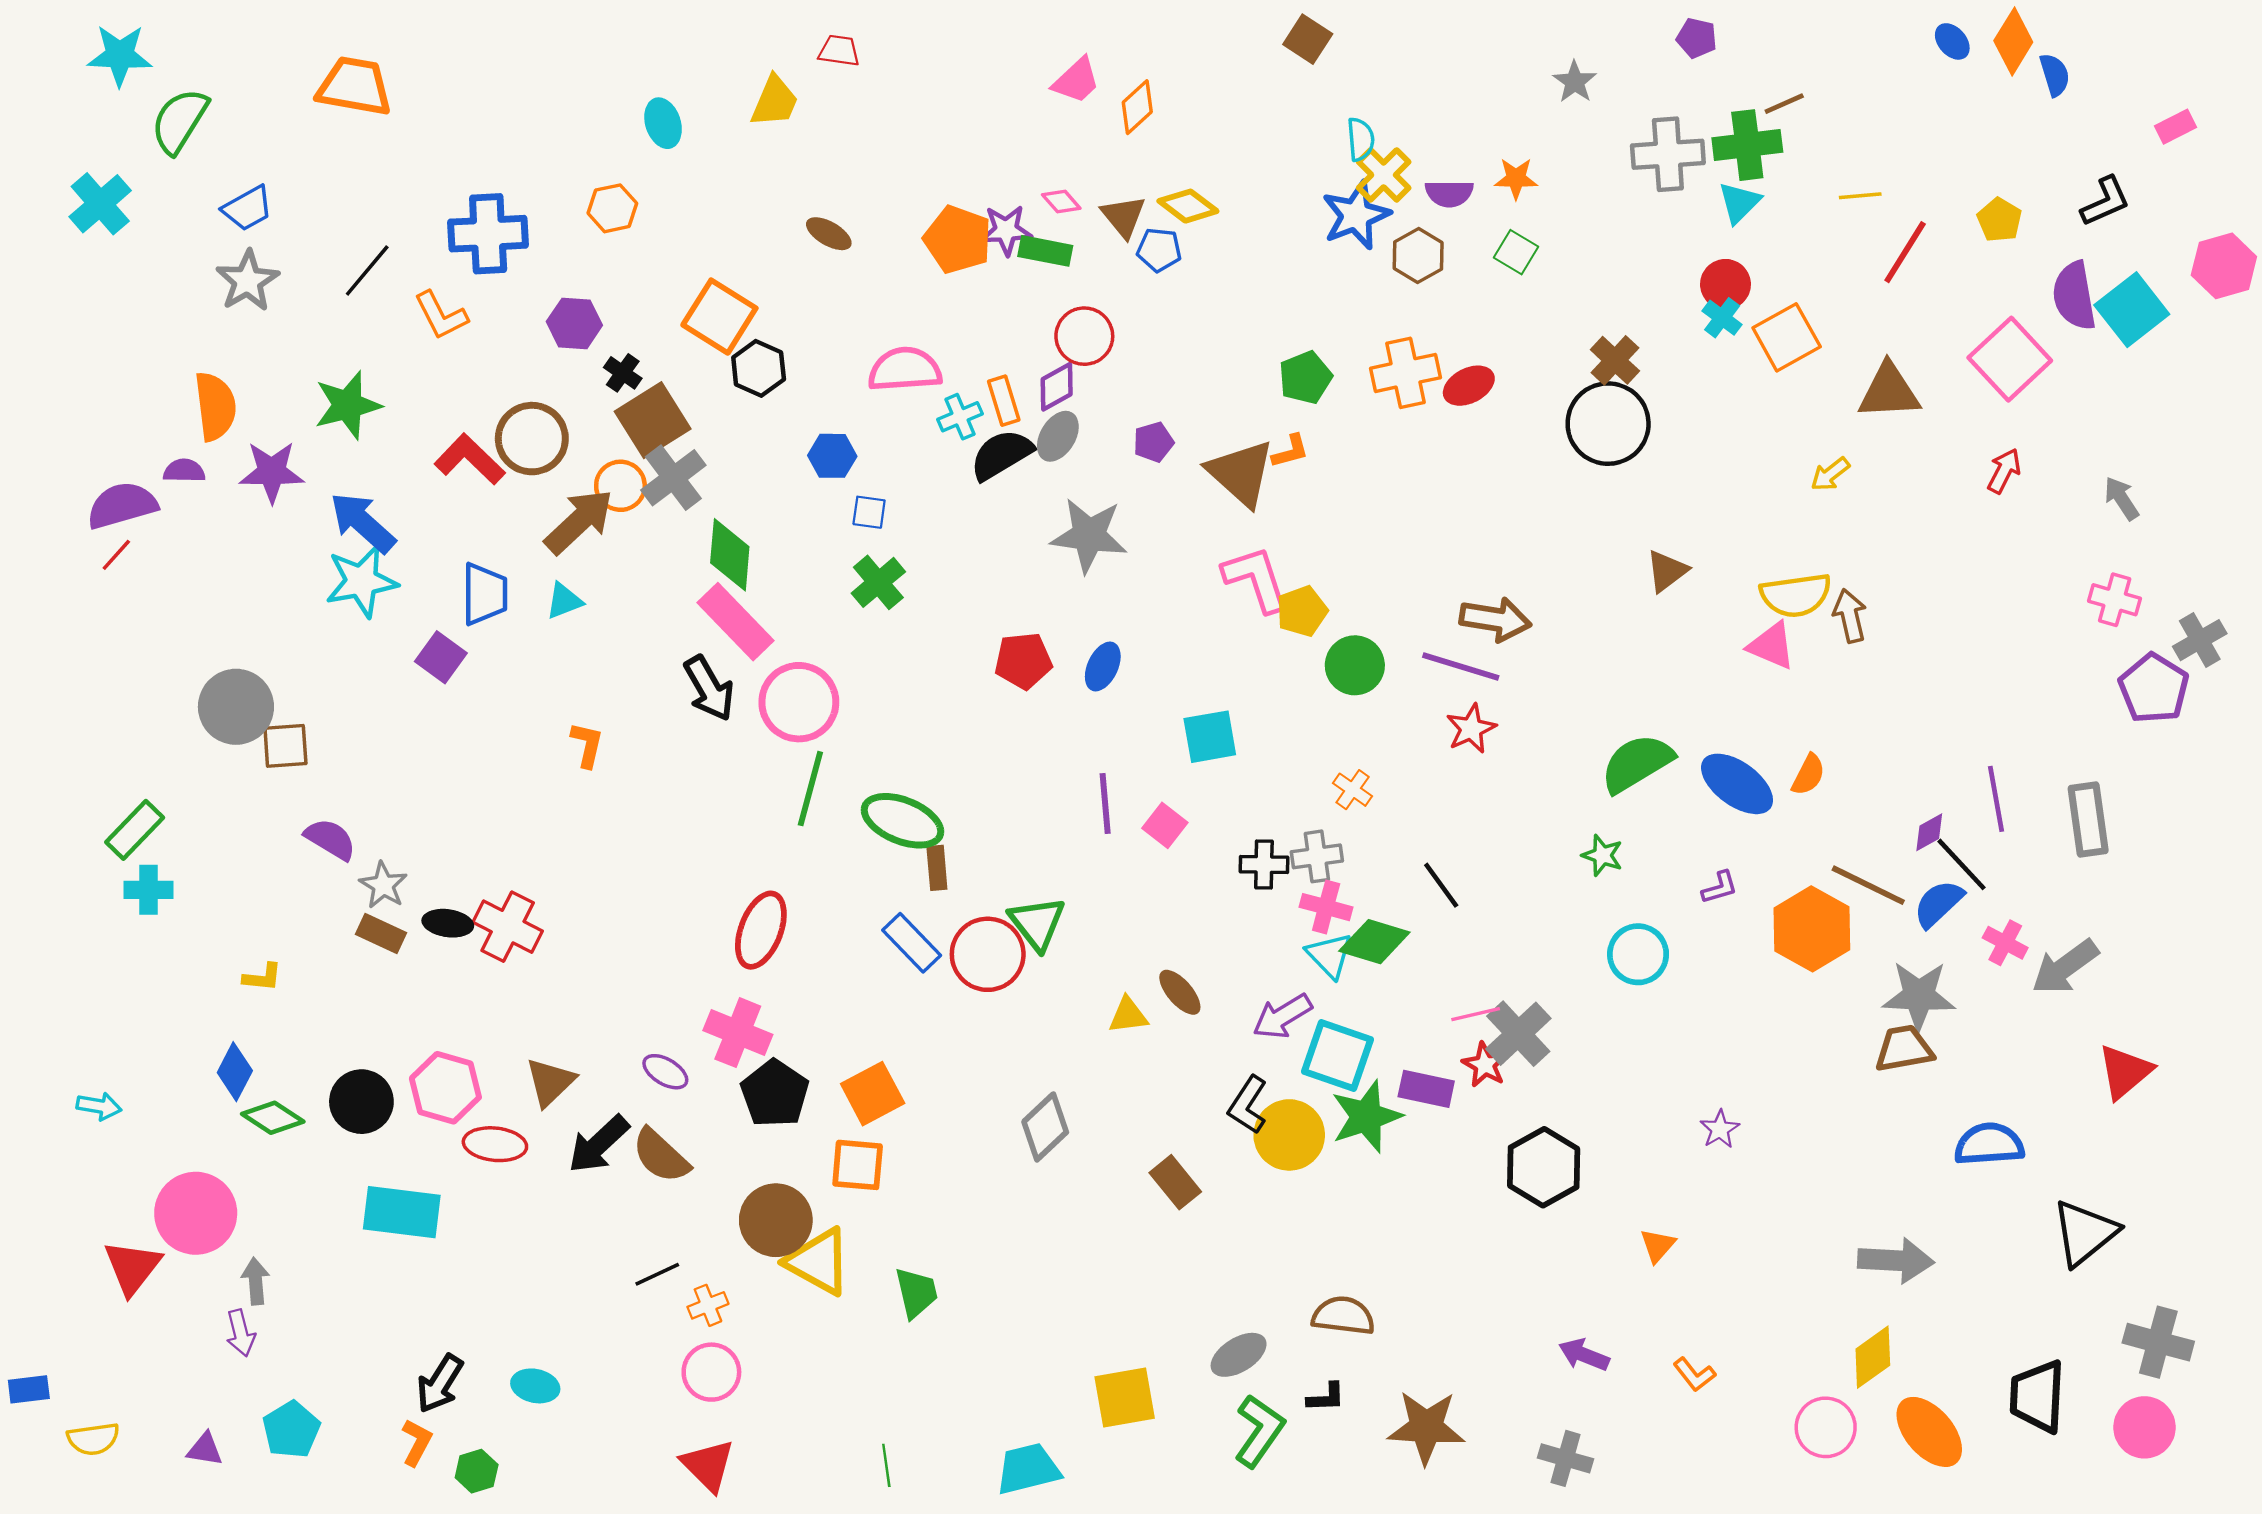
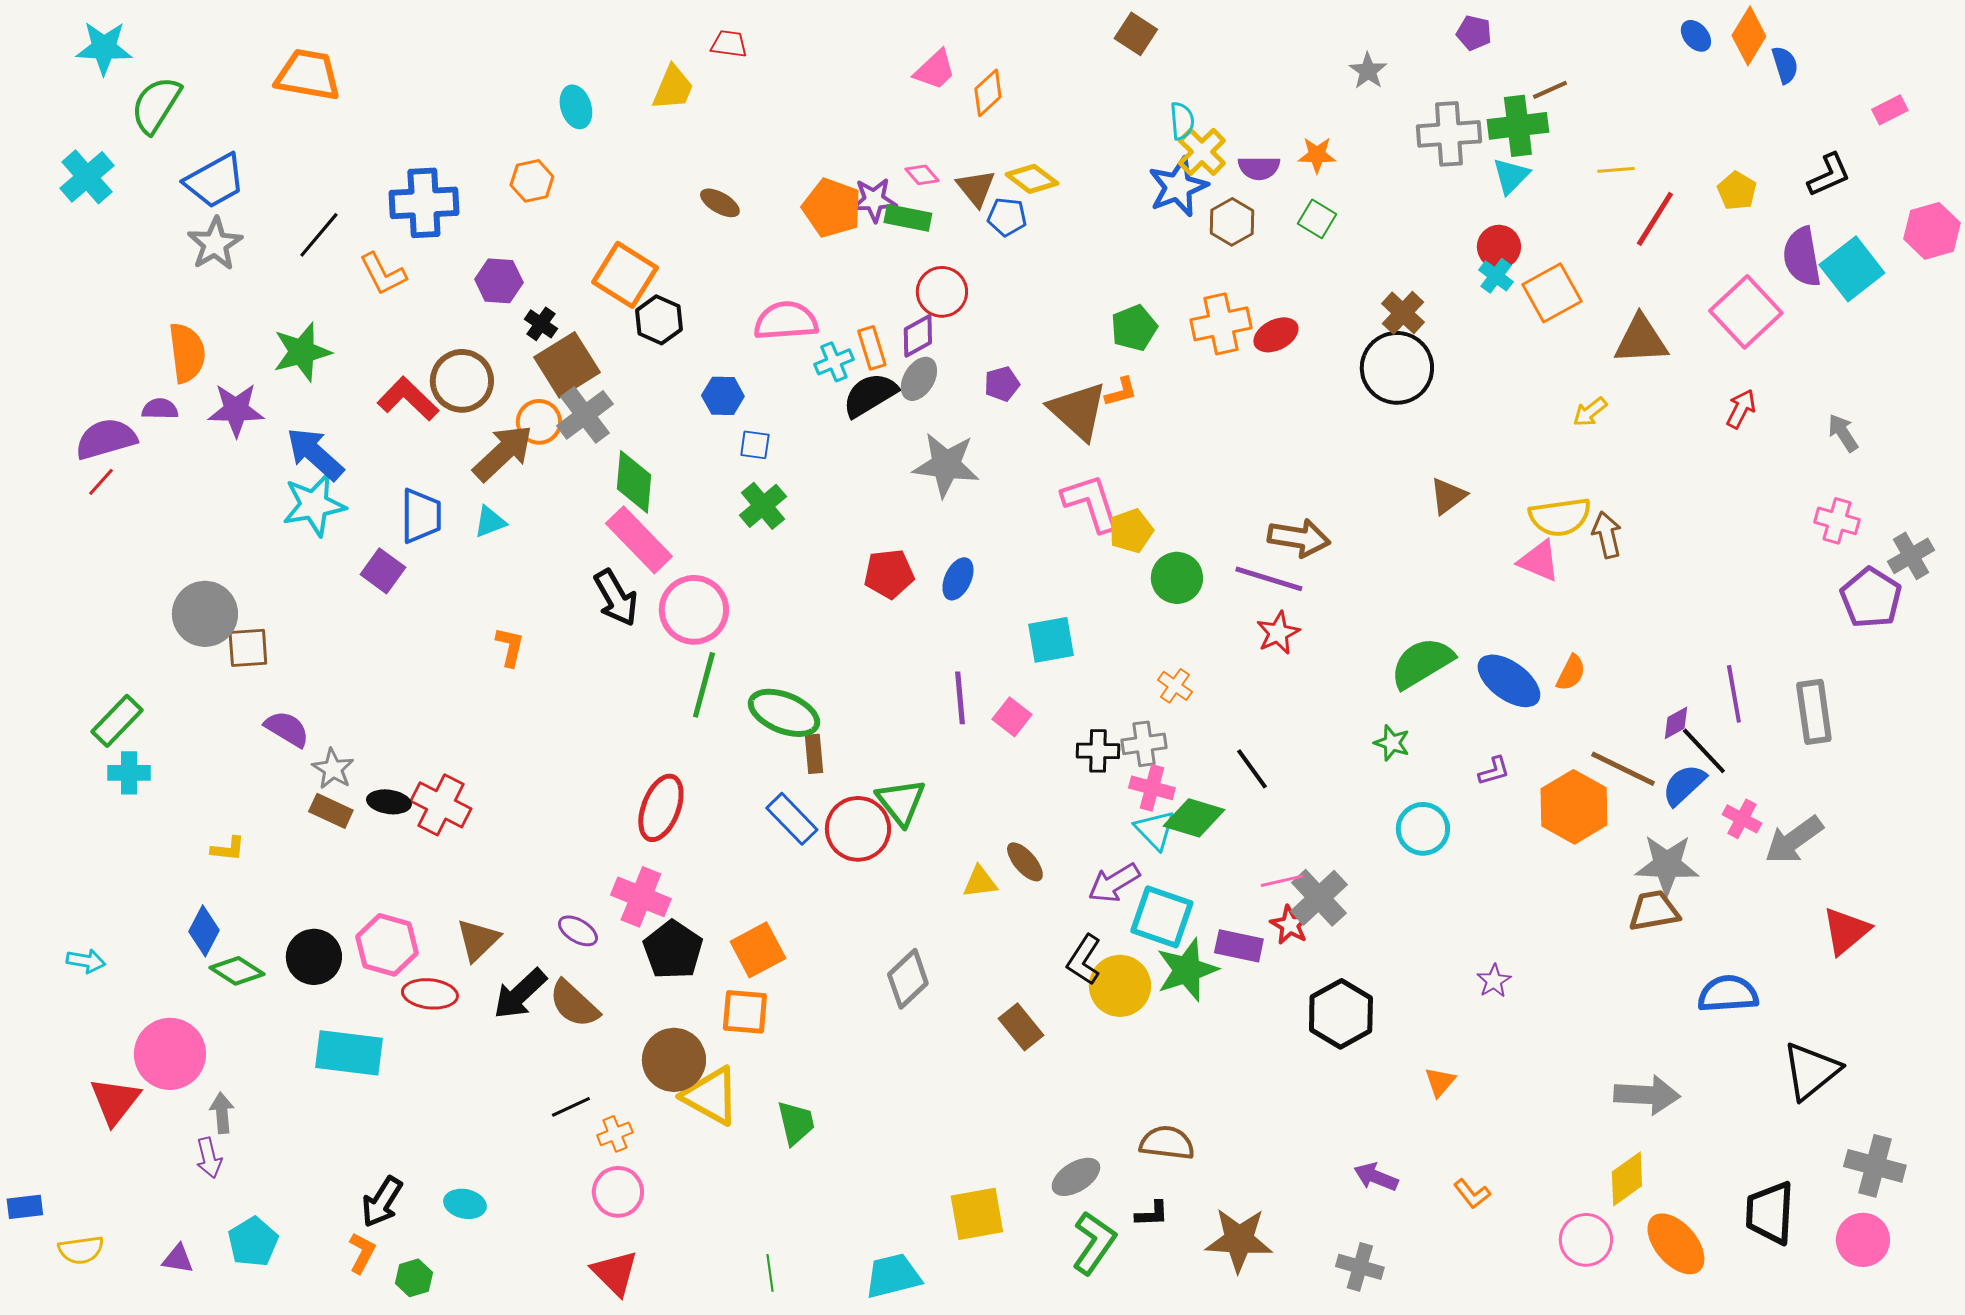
blue trapezoid: (247, 208) -> (215, 181), size x1.4

